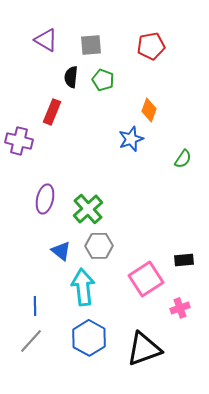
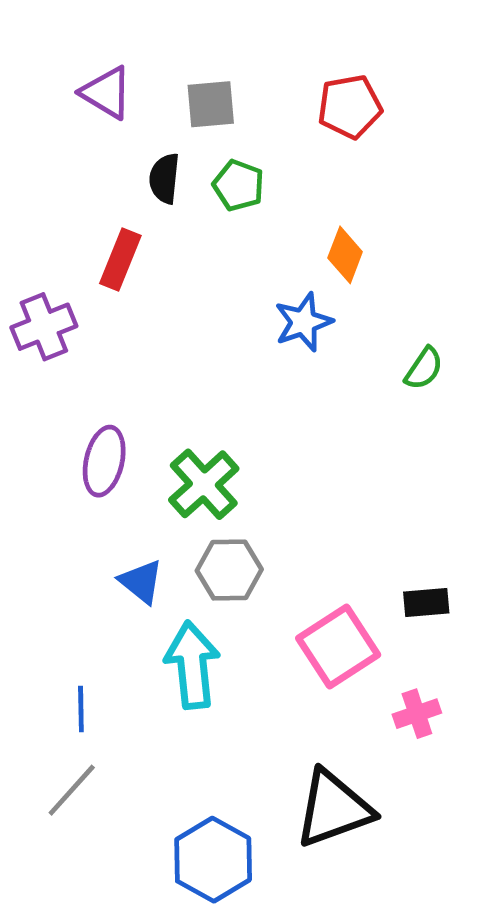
purple cross: (19, 141) -> (44, 327), turned -36
blue hexagon: (89, 338) -> (213, 860), moved

